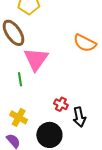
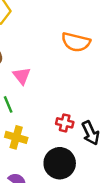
pink triangle: (36, 59) -> (22, 76), size x0.6
yellow cross: (19, 117) -> (16, 137), moved

